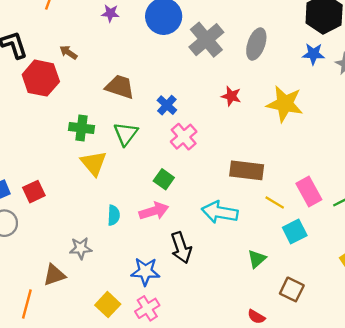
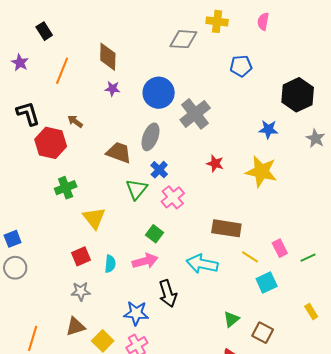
gray ellipse: (256, 44) -> (150, 137), moved
blue star: (313, 54) -> (268, 129), moved
green cross: (81, 128) -> (66, 188), moved, turned -30
green triangle: (126, 134) -> (137, 189), moved
red square: (34, 192) -> (81, 256), moved
pink rectangle: (309, 192) -> (280, 248), size x0.7
green triangle: (257, 259) -> (231, 319), moved
brown triangle: (54, 275) -> (75, 326), moved

